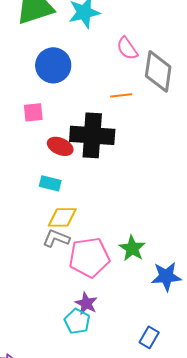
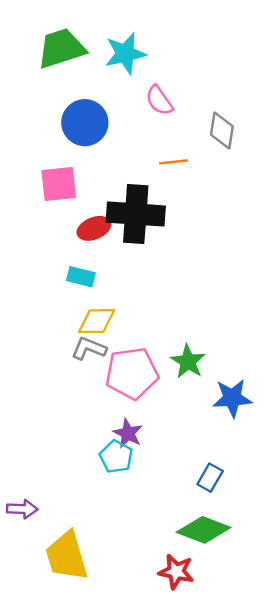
pink semicircle: (127, 48) -> (159, 100), moved
gray diamond: (158, 71) -> (222, 130), size x0.7
pink square: (33, 112) -> (59, 184), size x1.4
red ellipse: (60, 146) -> (94, 228), turned -45

